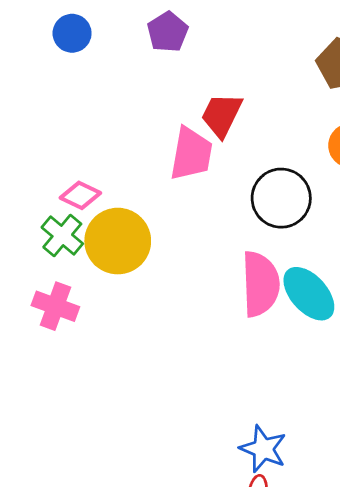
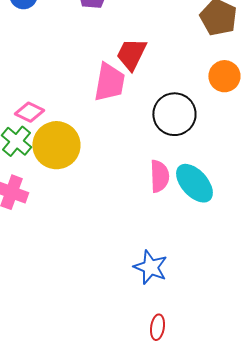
pink semicircle: (260, 284) -> (159, 176), size x0.7
blue star: (263, 449) -> (150, 267), moved

